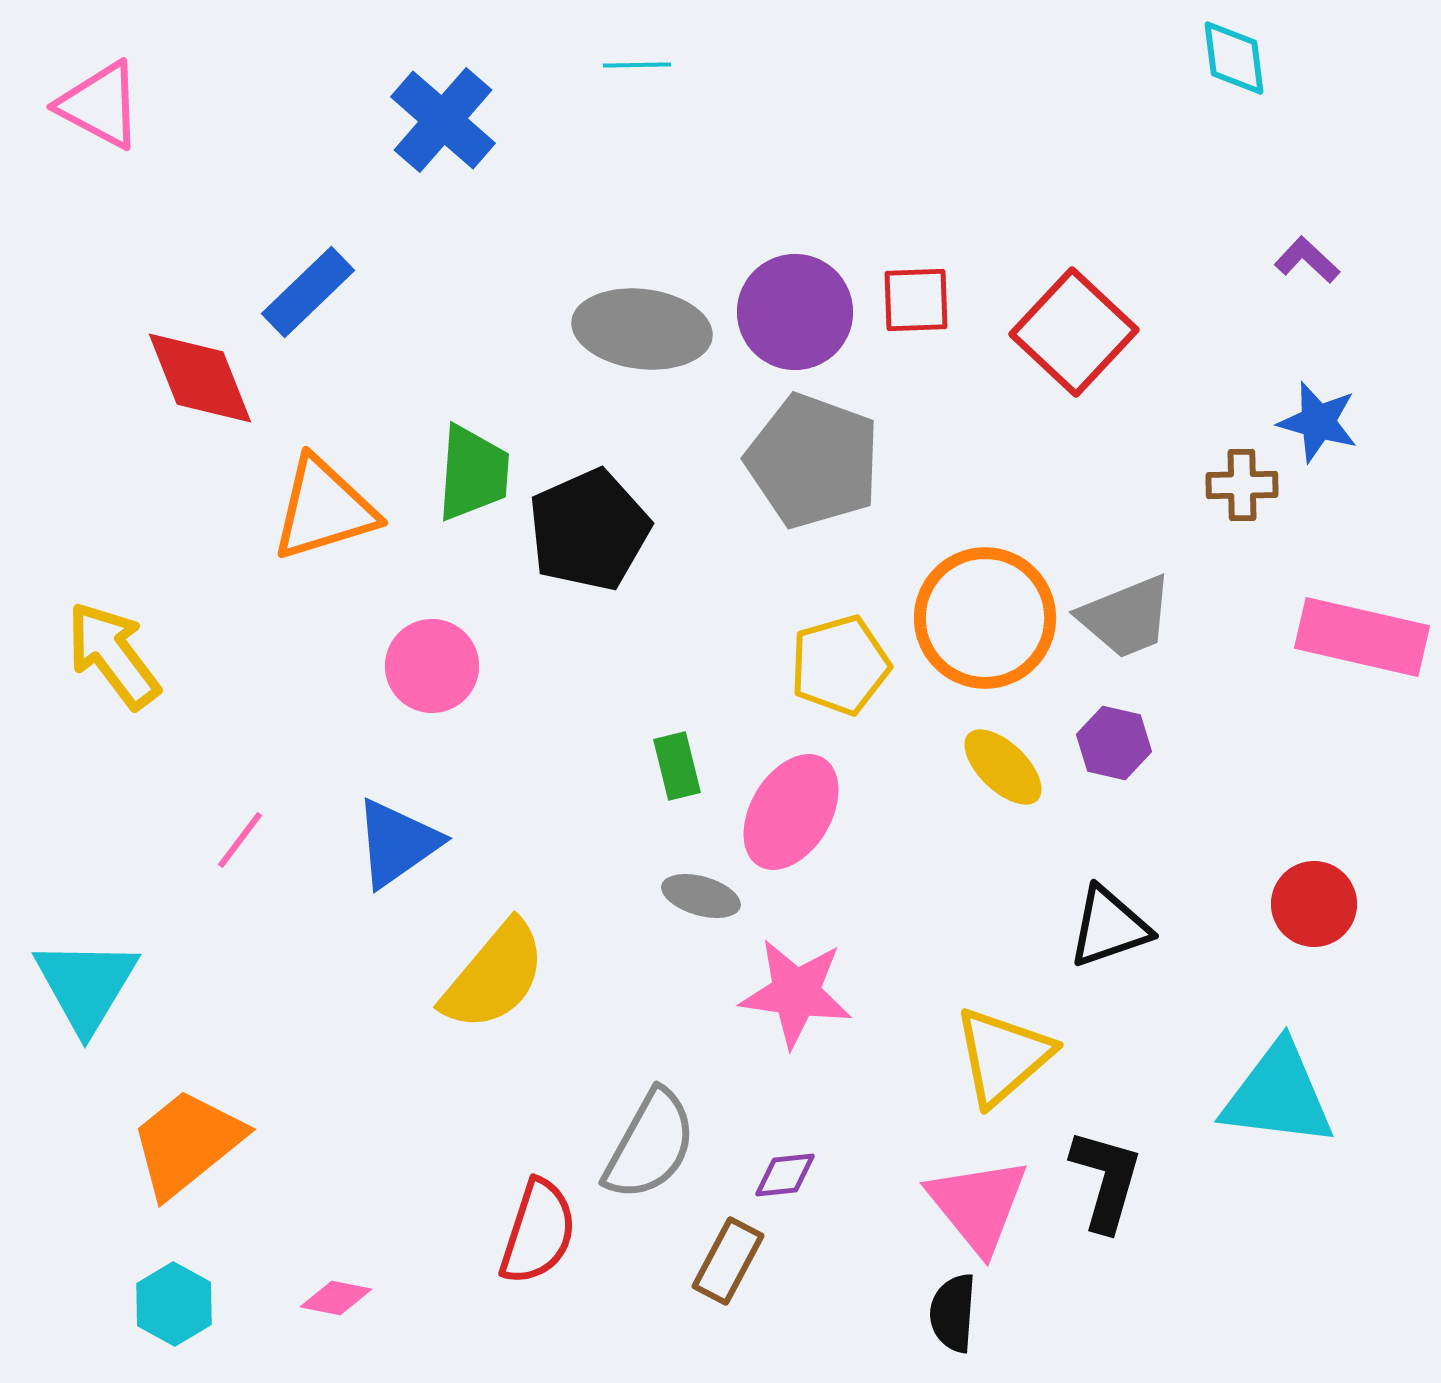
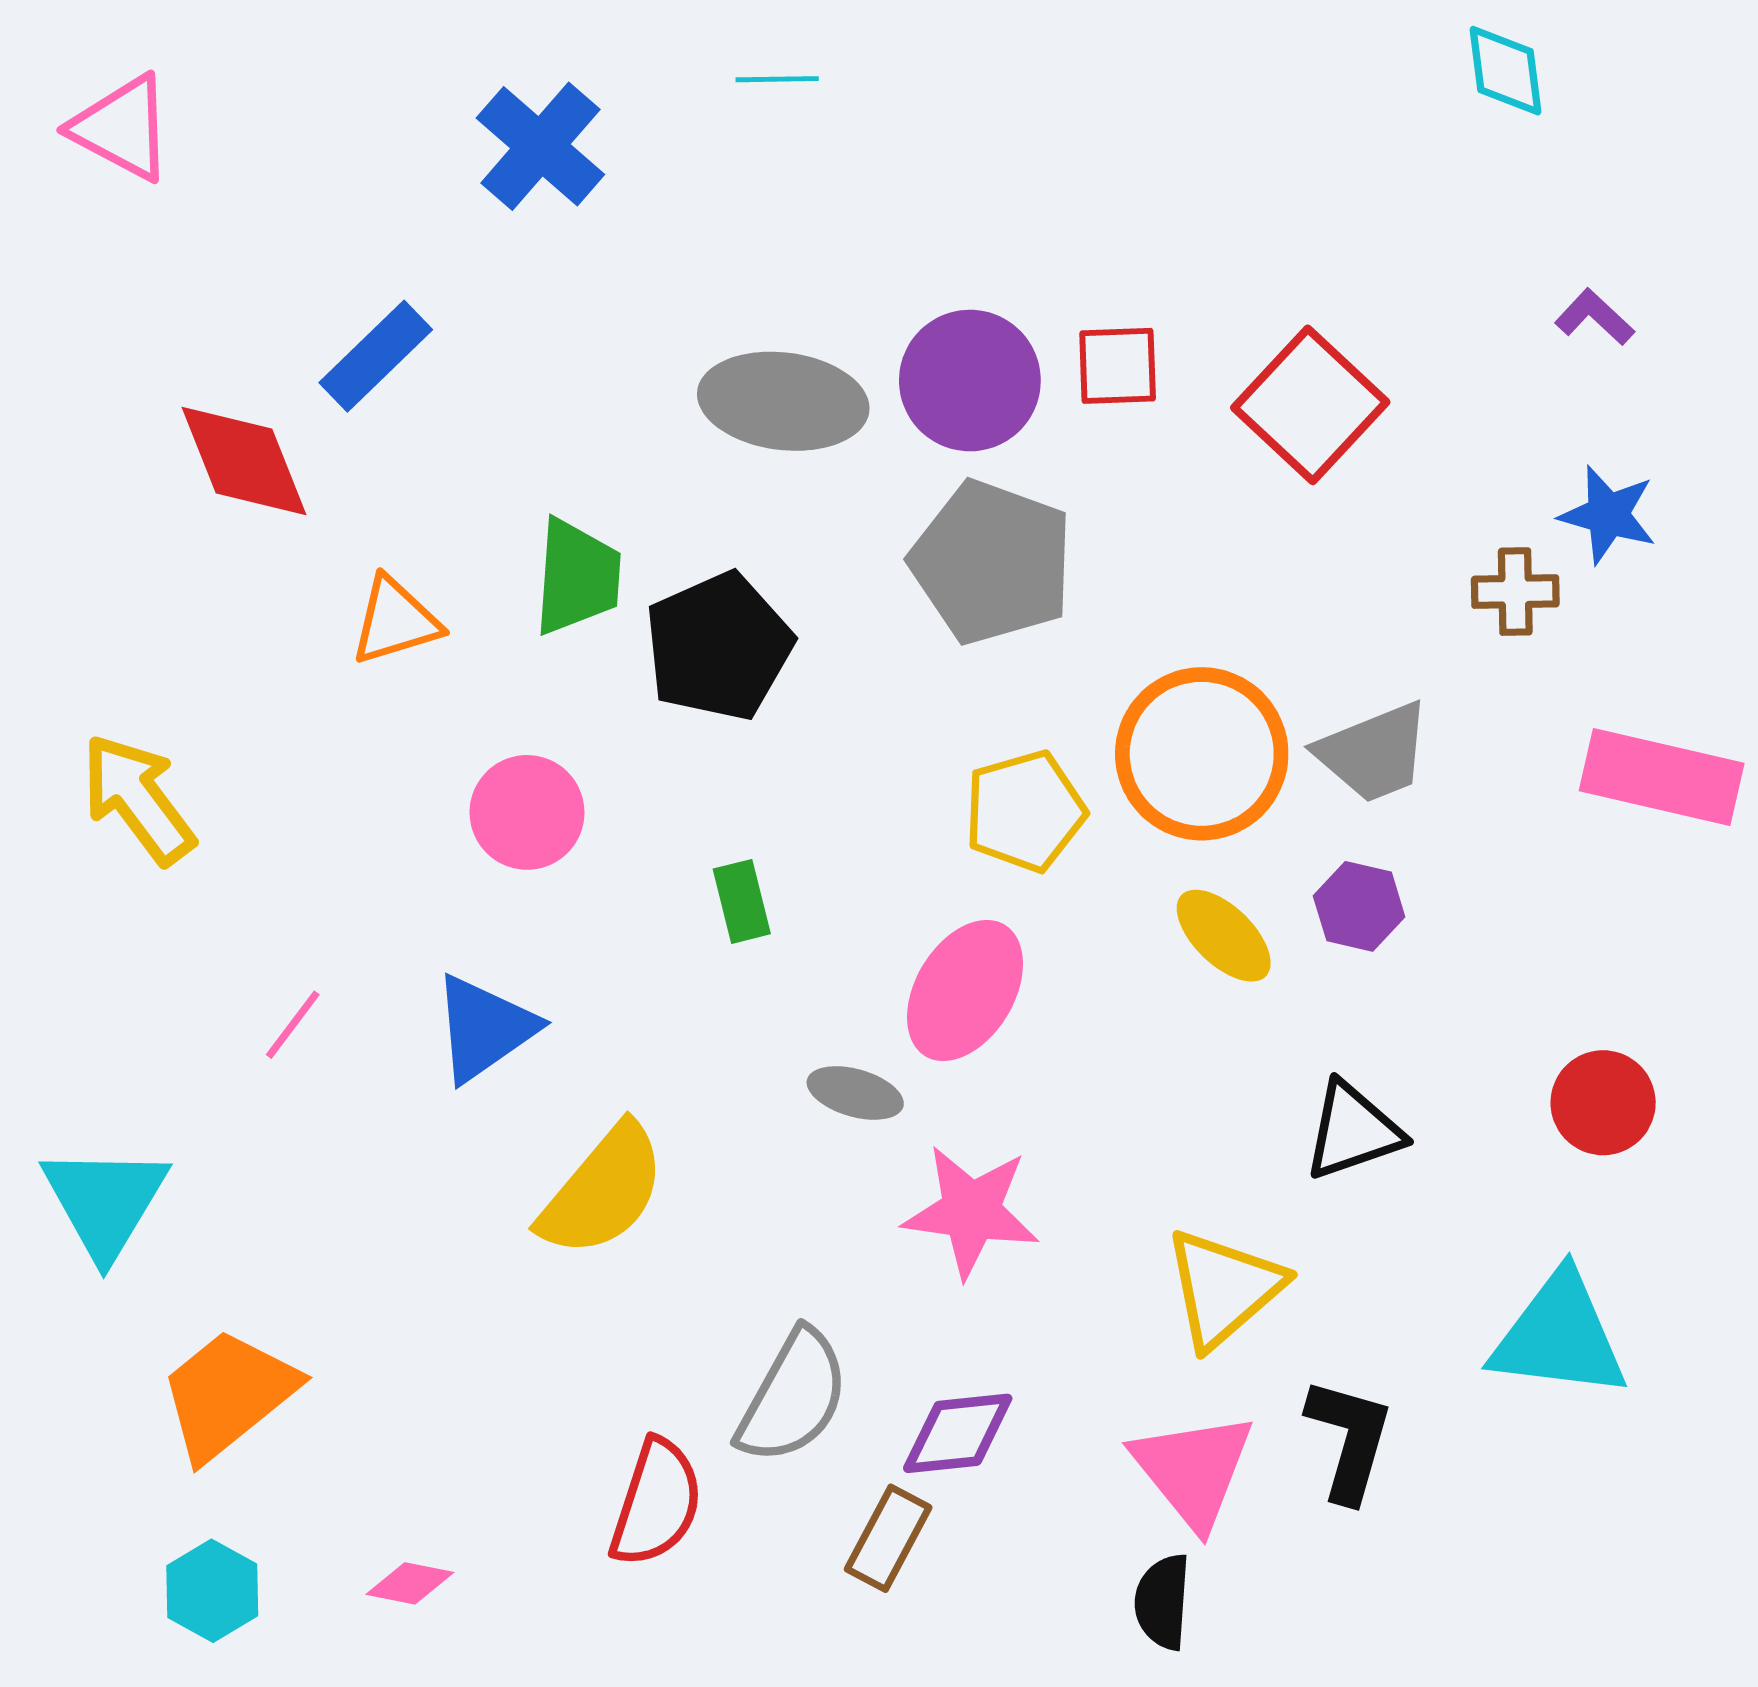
orange triangle: (324, 509) -> (395, 621), size x0.7
green rectangle: (677, 766) -> (742, 901), moved
purple diamond: (785, 1175) -> (958, 1433), size x1.5

